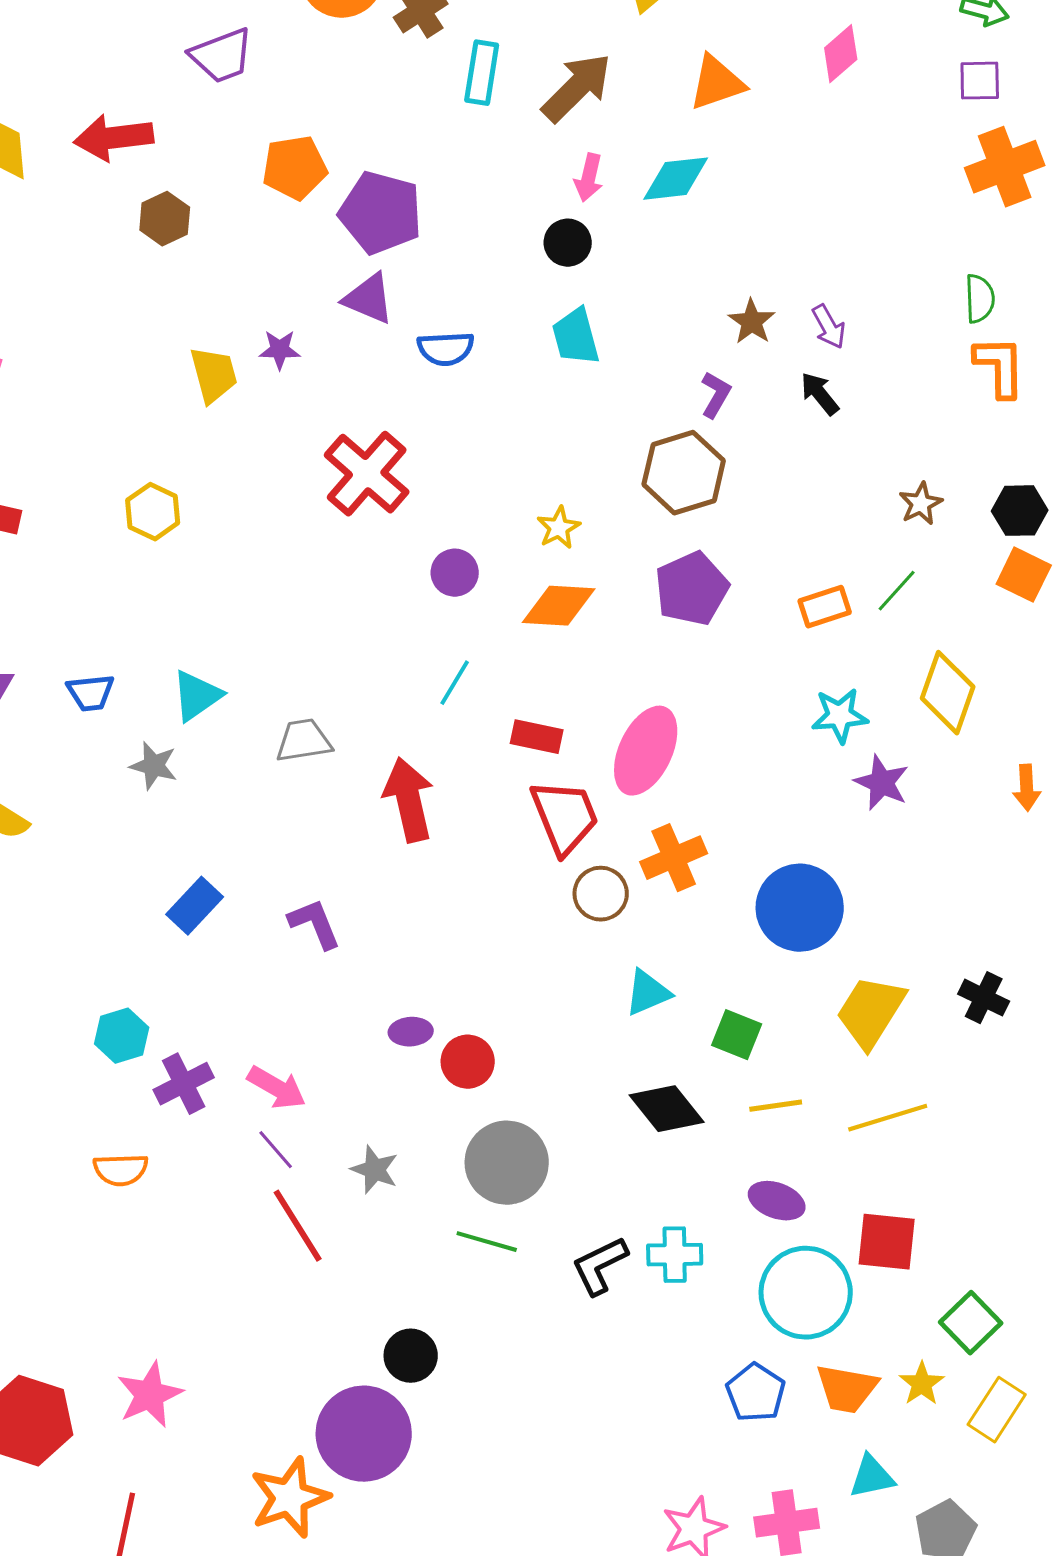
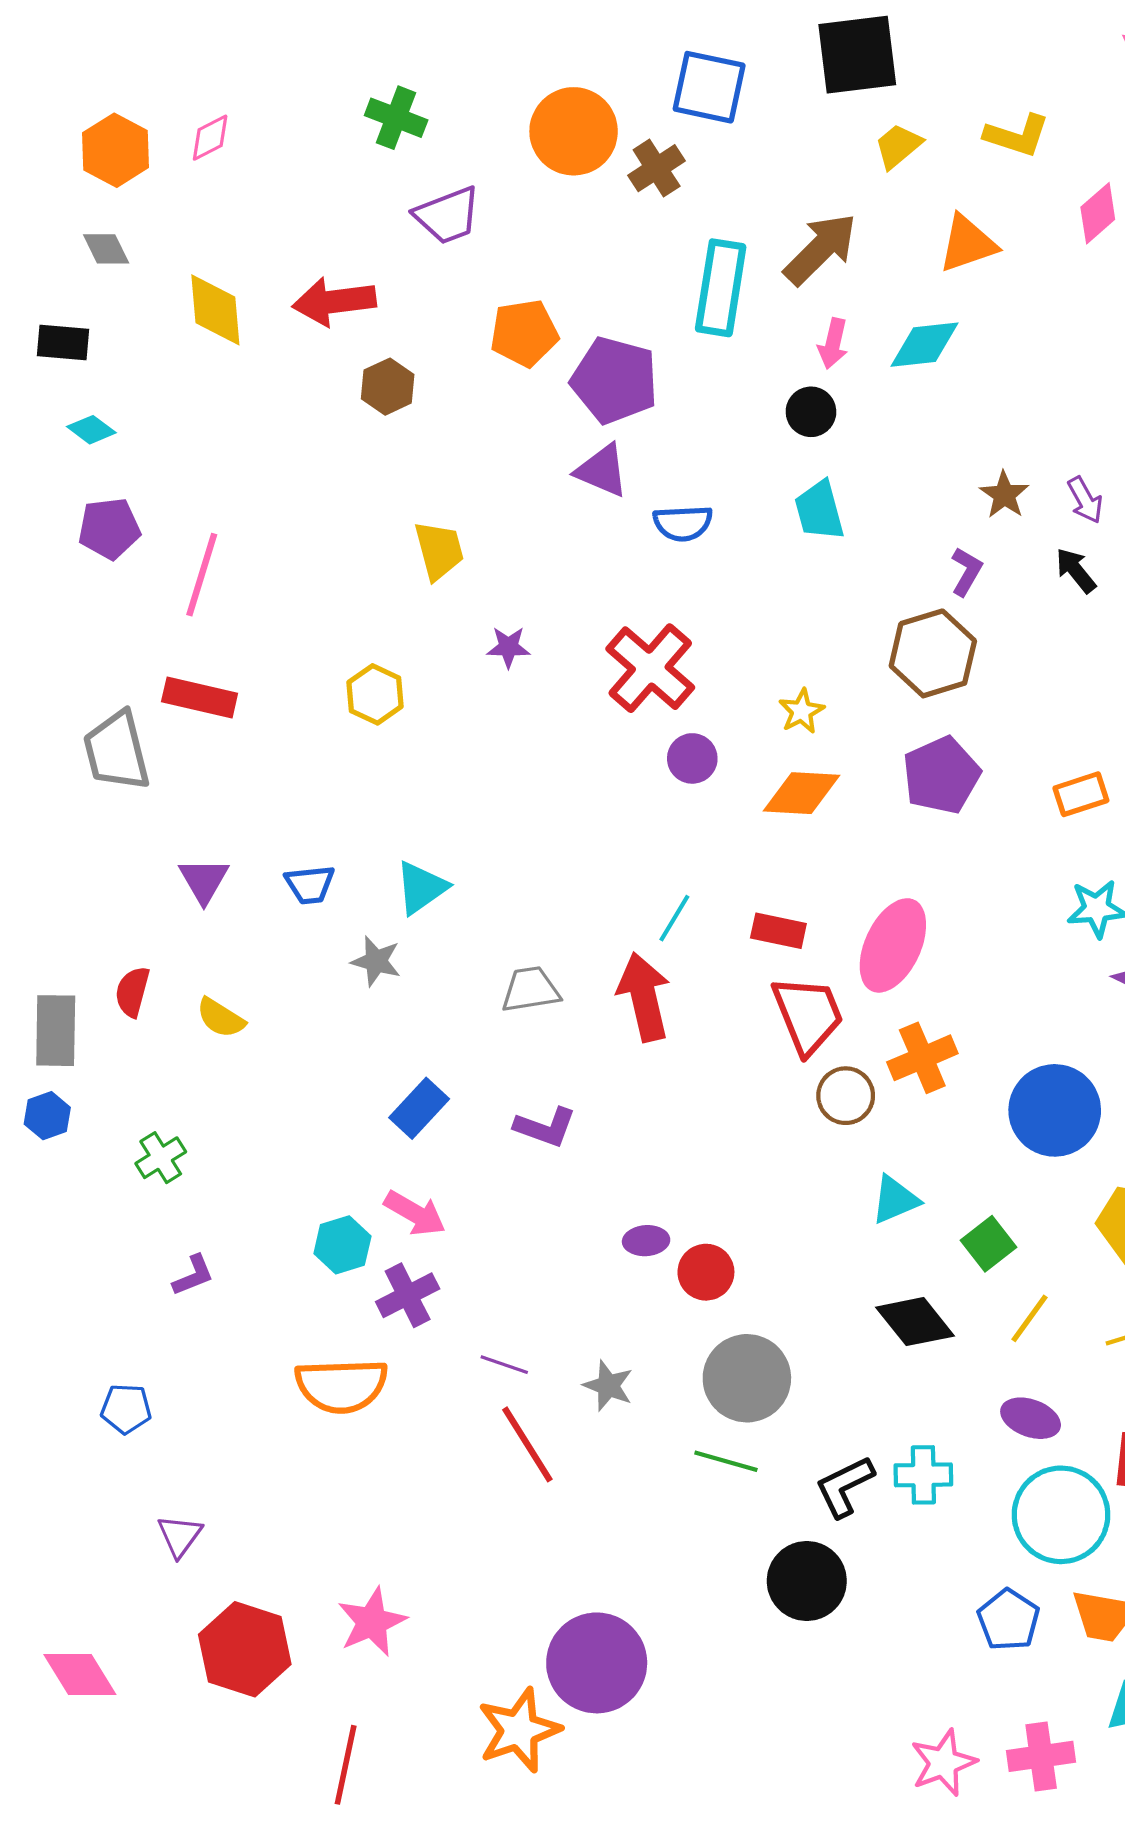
cyan rectangle: (482, 73) -> (721, 288), moved, size x1.4
purple star: (280, 350) -> (508, 647), moved
red cross: (367, 474) -> (650, 668), moved
cyan line: (455, 683) -> (674, 918), moved
gray trapezoid: (304, 741) -> (531, 990), moved
purple L-shape: (315, 924) -> (545, 1127), turned 132
green square: (737, 1035) -> (989, 1244), turned 30
pink arrow: (277, 1088) -> (415, 1213), moved
yellow line: (776, 1106) -> (1029, 1318), turned -46
purple line: (276, 1150) -> (504, 1365), turned -30
orange semicircle: (121, 1170) -> (341, 1386), size x1.6
black circle: (411, 1356) -> (807, 1581), moved, size x1.4

